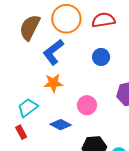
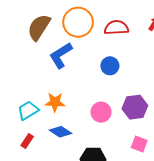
orange star: (53, 83) -> (55, 102), moved
pink circle: (87, 105) -> (101, 112), moved
red rectangle: (21, 132) -> (27, 141), moved, turned 56

